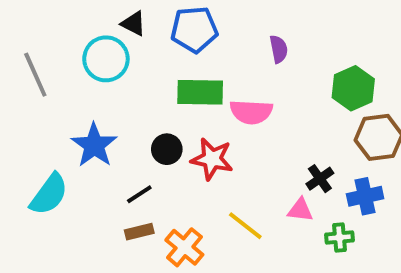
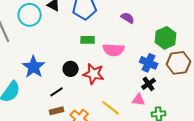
purple semicircle: (279, 49) -> (128, 18), turned -48
cyan circle: (106, 59) -> (30, 15), moved
green rectangle: (200, 92) -> (88, 40), size x0.6
blue cross: (365, 196) -> (149, 63), moved, turned 36

